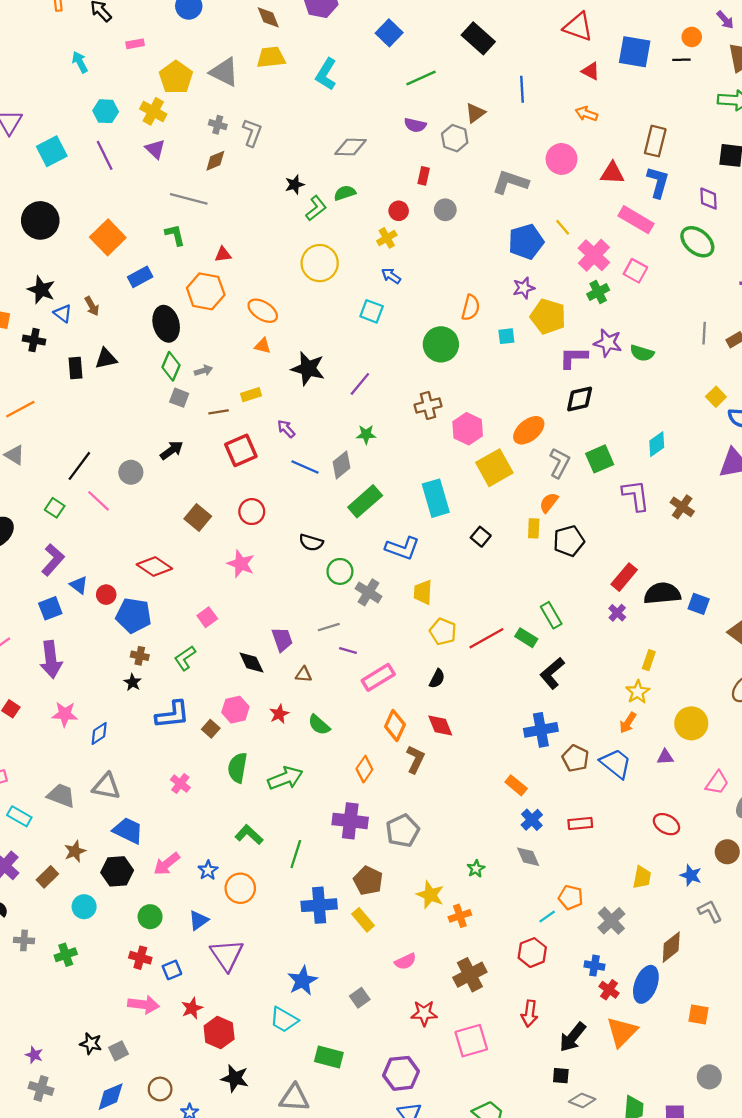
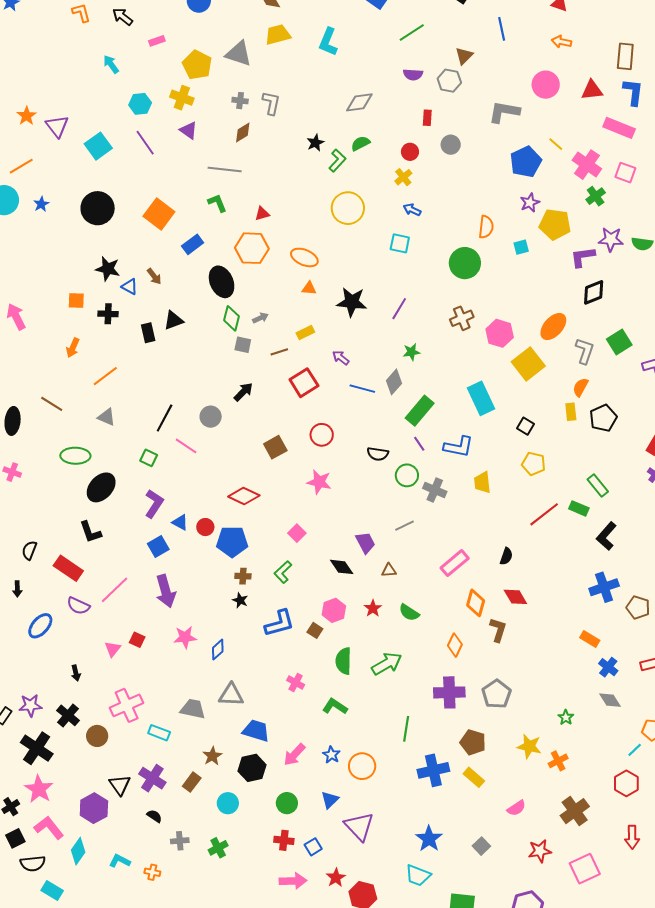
brown square: (198, 518) -> (275, 447), turned 30
yellow pentagon: (443, 632) -> (533, 464), moved
purple line: (348, 651) -> (419, 444), moved, turned 49
green L-shape: (249, 835) -> (335, 706), moved

